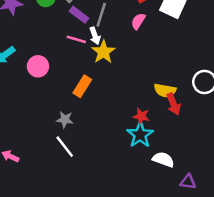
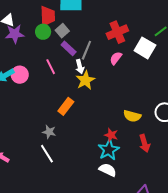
pink line: (76, 39) -> (51, 67), moved, turned 42
pink circle: (38, 66) -> (20, 75), moved
red arrow: (174, 104) -> (144, 143), moved
white semicircle: (163, 160) -> (108, 170), moved

